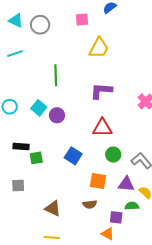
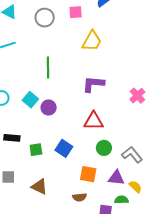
gray circle: (40, 25) -> (45, 18), moved
green square: (36, 158) -> (36, 150), moved
brown triangle: (53, 208) -> (39, 187), moved

